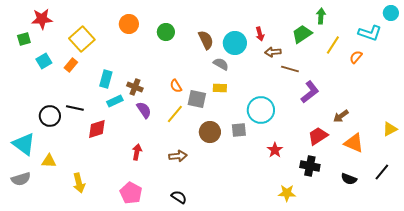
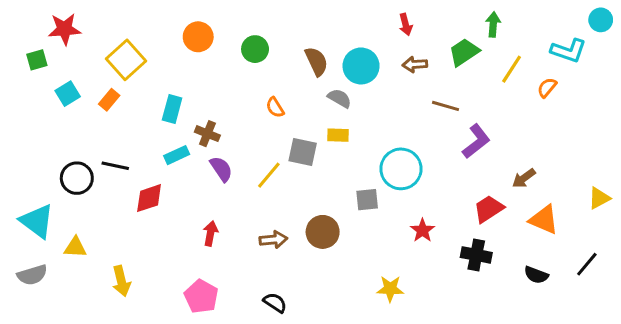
red arrow: (260, 34) -> (406, 25), moved
brown arrow: (273, 52) -> (415, 64), moved
cyan rectangle: (106, 79) -> (172, 109), moved
orange semicircle: (176, 86) -> (275, 107), moved
brown circle: (210, 132) -> (323, 232), moved
yellow star: (287, 193) -> (390, 289), moved

